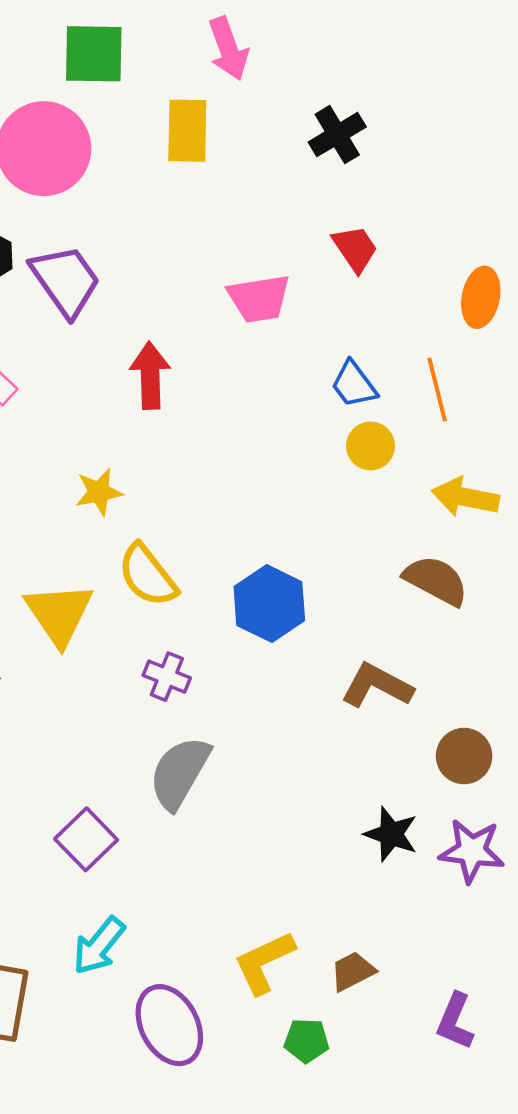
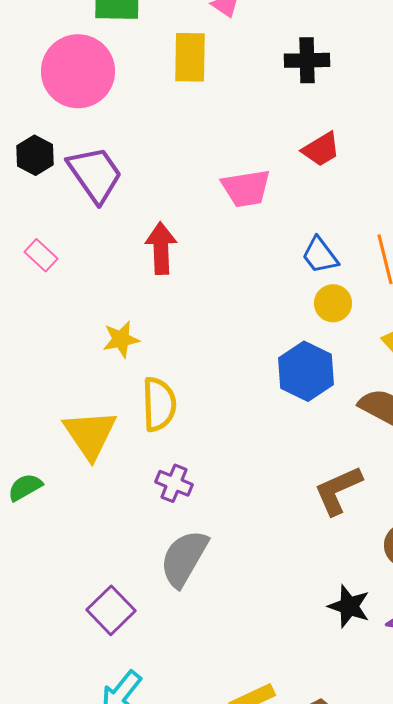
black cross: (337, 135) -> (307, 60), turned 30
red trapezoid: (355, 249) -> (321, 149), turned 93
yellow semicircle: (148, 575) -> (159, 404), turned -144
blue hexagon: (269, 604) -> (306, 371), moved
brown L-shape: (377, 686) -> (338, 490), turned -52

